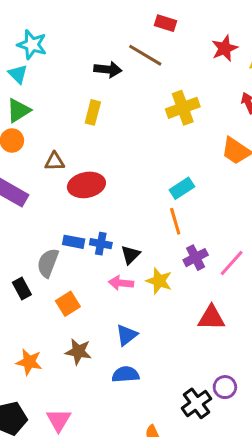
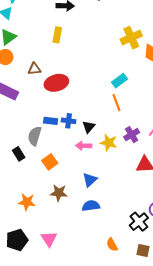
yellow cross: (183, 108) -> (131, 38), moved
purple cross: (196, 258) -> (132, 135), moved

